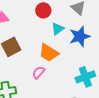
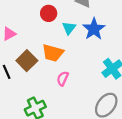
orange trapezoid: (49, 53) -> (53, 53), moved

